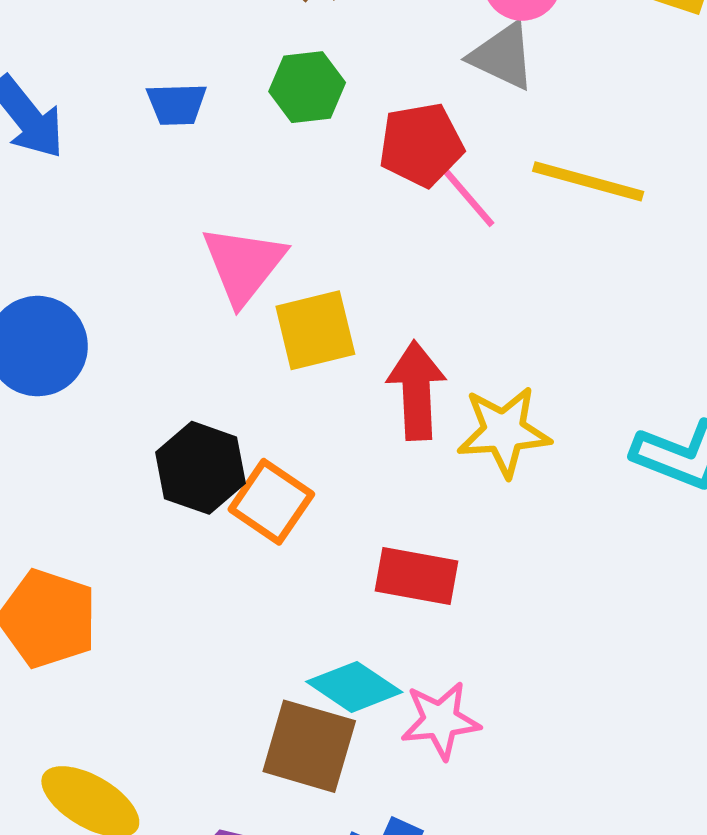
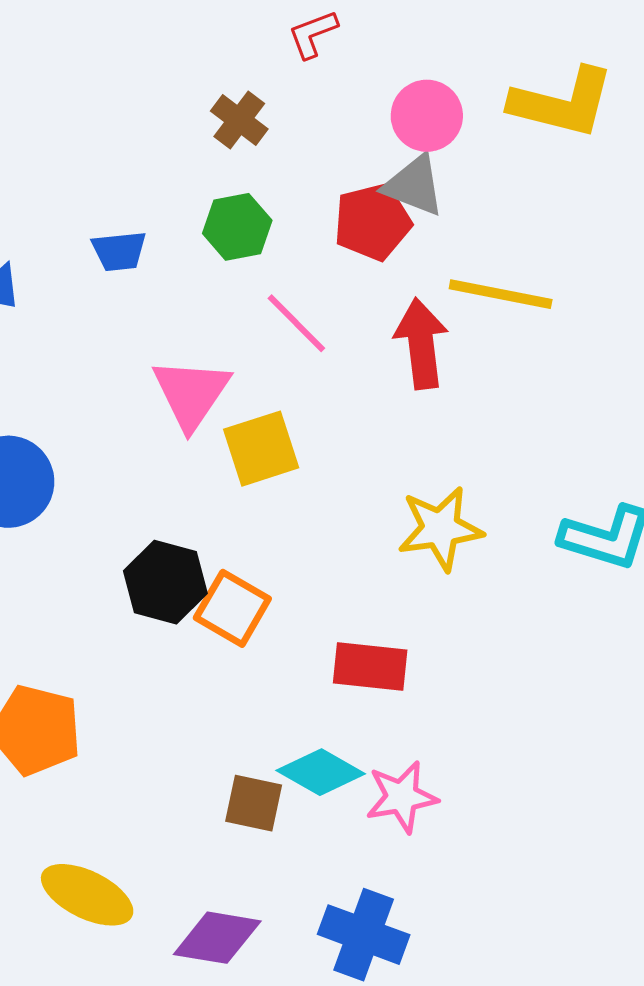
red pentagon: (421, 145) -> (372, 222), moved
pink line: (465, 194) -> (296, 323), moved
red arrow: (416, 390) -> (421, 344), moved
brown square: (309, 746) -> (254, 803), moved, size x0.7

